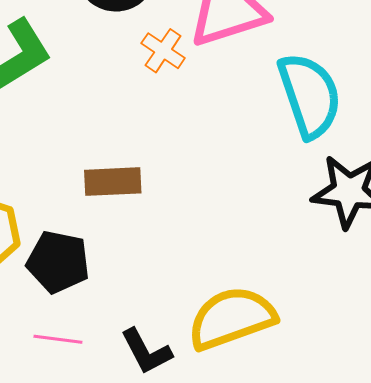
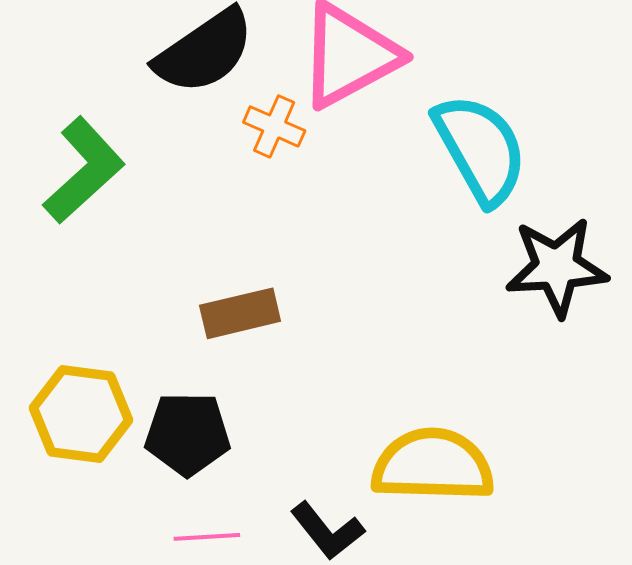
yellow semicircle: (232, 318) -> (433, 465), turned 32

